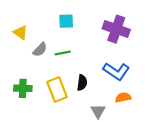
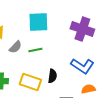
cyan square: (66, 21) -> (38, 22), size x1.5
yellow rectangle: (57, 90) -> (30, 82), turned -50

